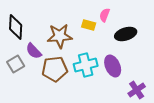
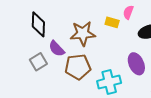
cyan cross: (86, 65) -> (109, 82), moved

